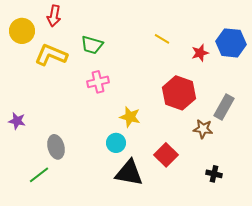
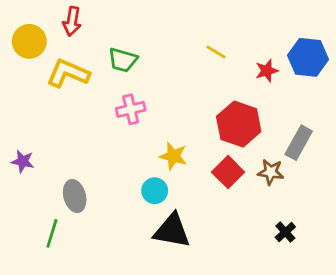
red square: (166, 155) -> (228, 172), moved
black cross: (214, 174) -> (285, 232), turned 35
green line: (39, 175) -> (52, 233), turned -35

